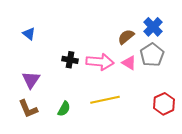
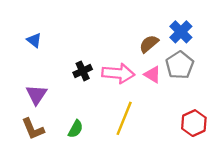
black cross: (70, 60) -> (83, 71), turned -35
yellow line: (105, 100) -> (124, 118), turned -56

